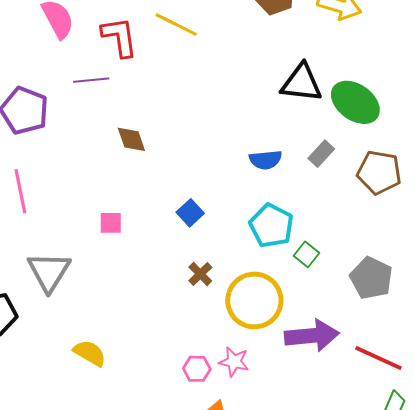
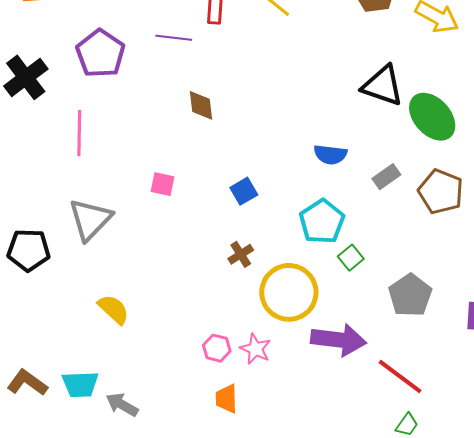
gray rectangle: (321, 154) -> (386, 177), moved

